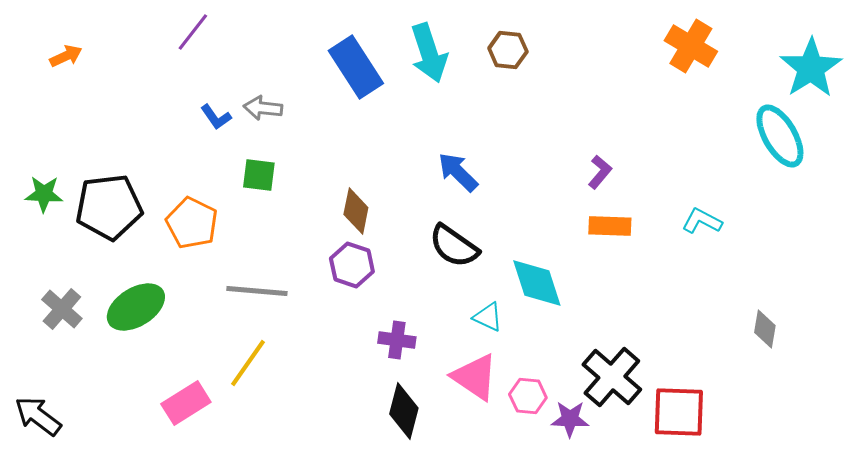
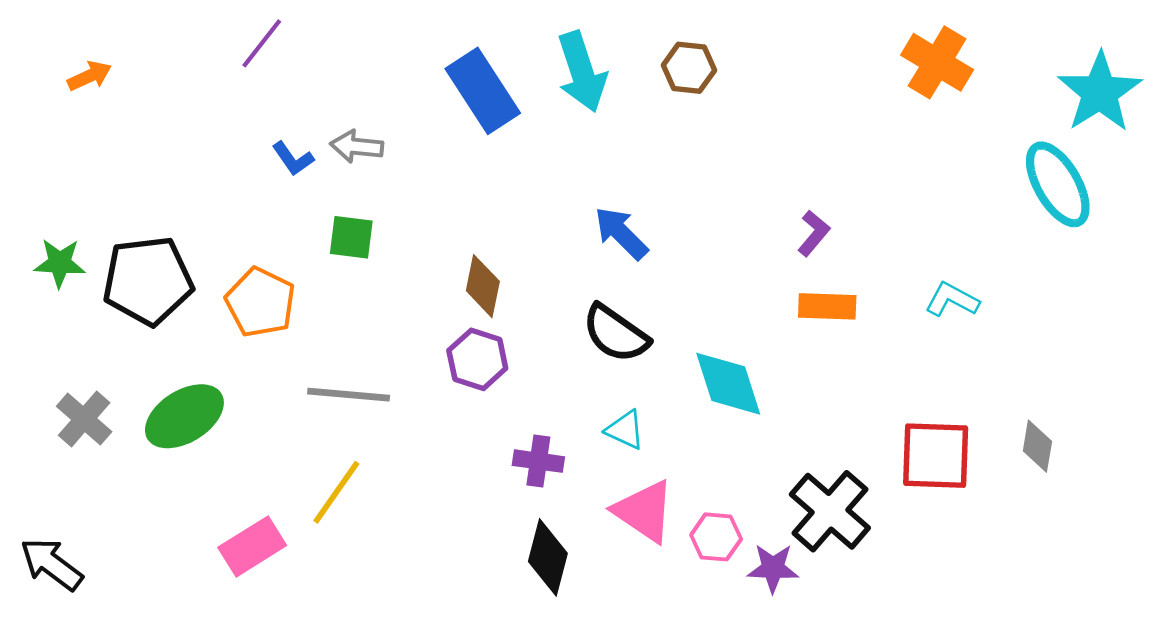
cyan triangle: (488, 317) -> (625, 430), moved
red square: (679, 412) -> (936, 456), moved

